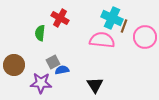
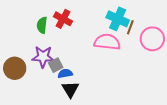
green semicircle: (40, 33) -> (42, 25), moved
purple star: (41, 83) -> (43, 57), moved
black triangle: (95, 85) -> (70, 89), moved

